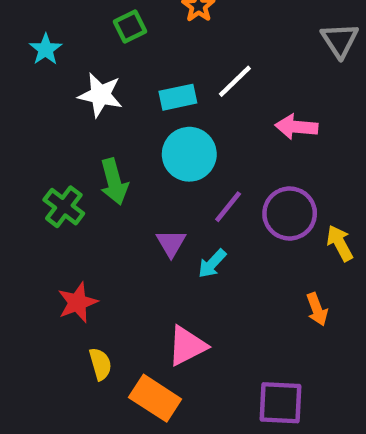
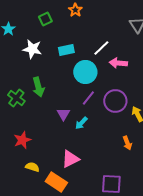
white line: (235, 81) -> (101, 48), moved
cyan circle: (189, 154) -> (85, 72), moved
yellow semicircle: (100, 364) -> (32, 167), turned -56

